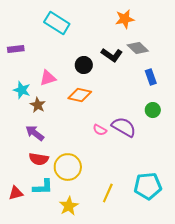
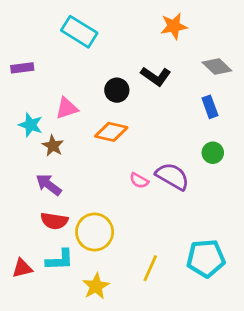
gray diamond: (138, 48) -> (217, 66), moved

